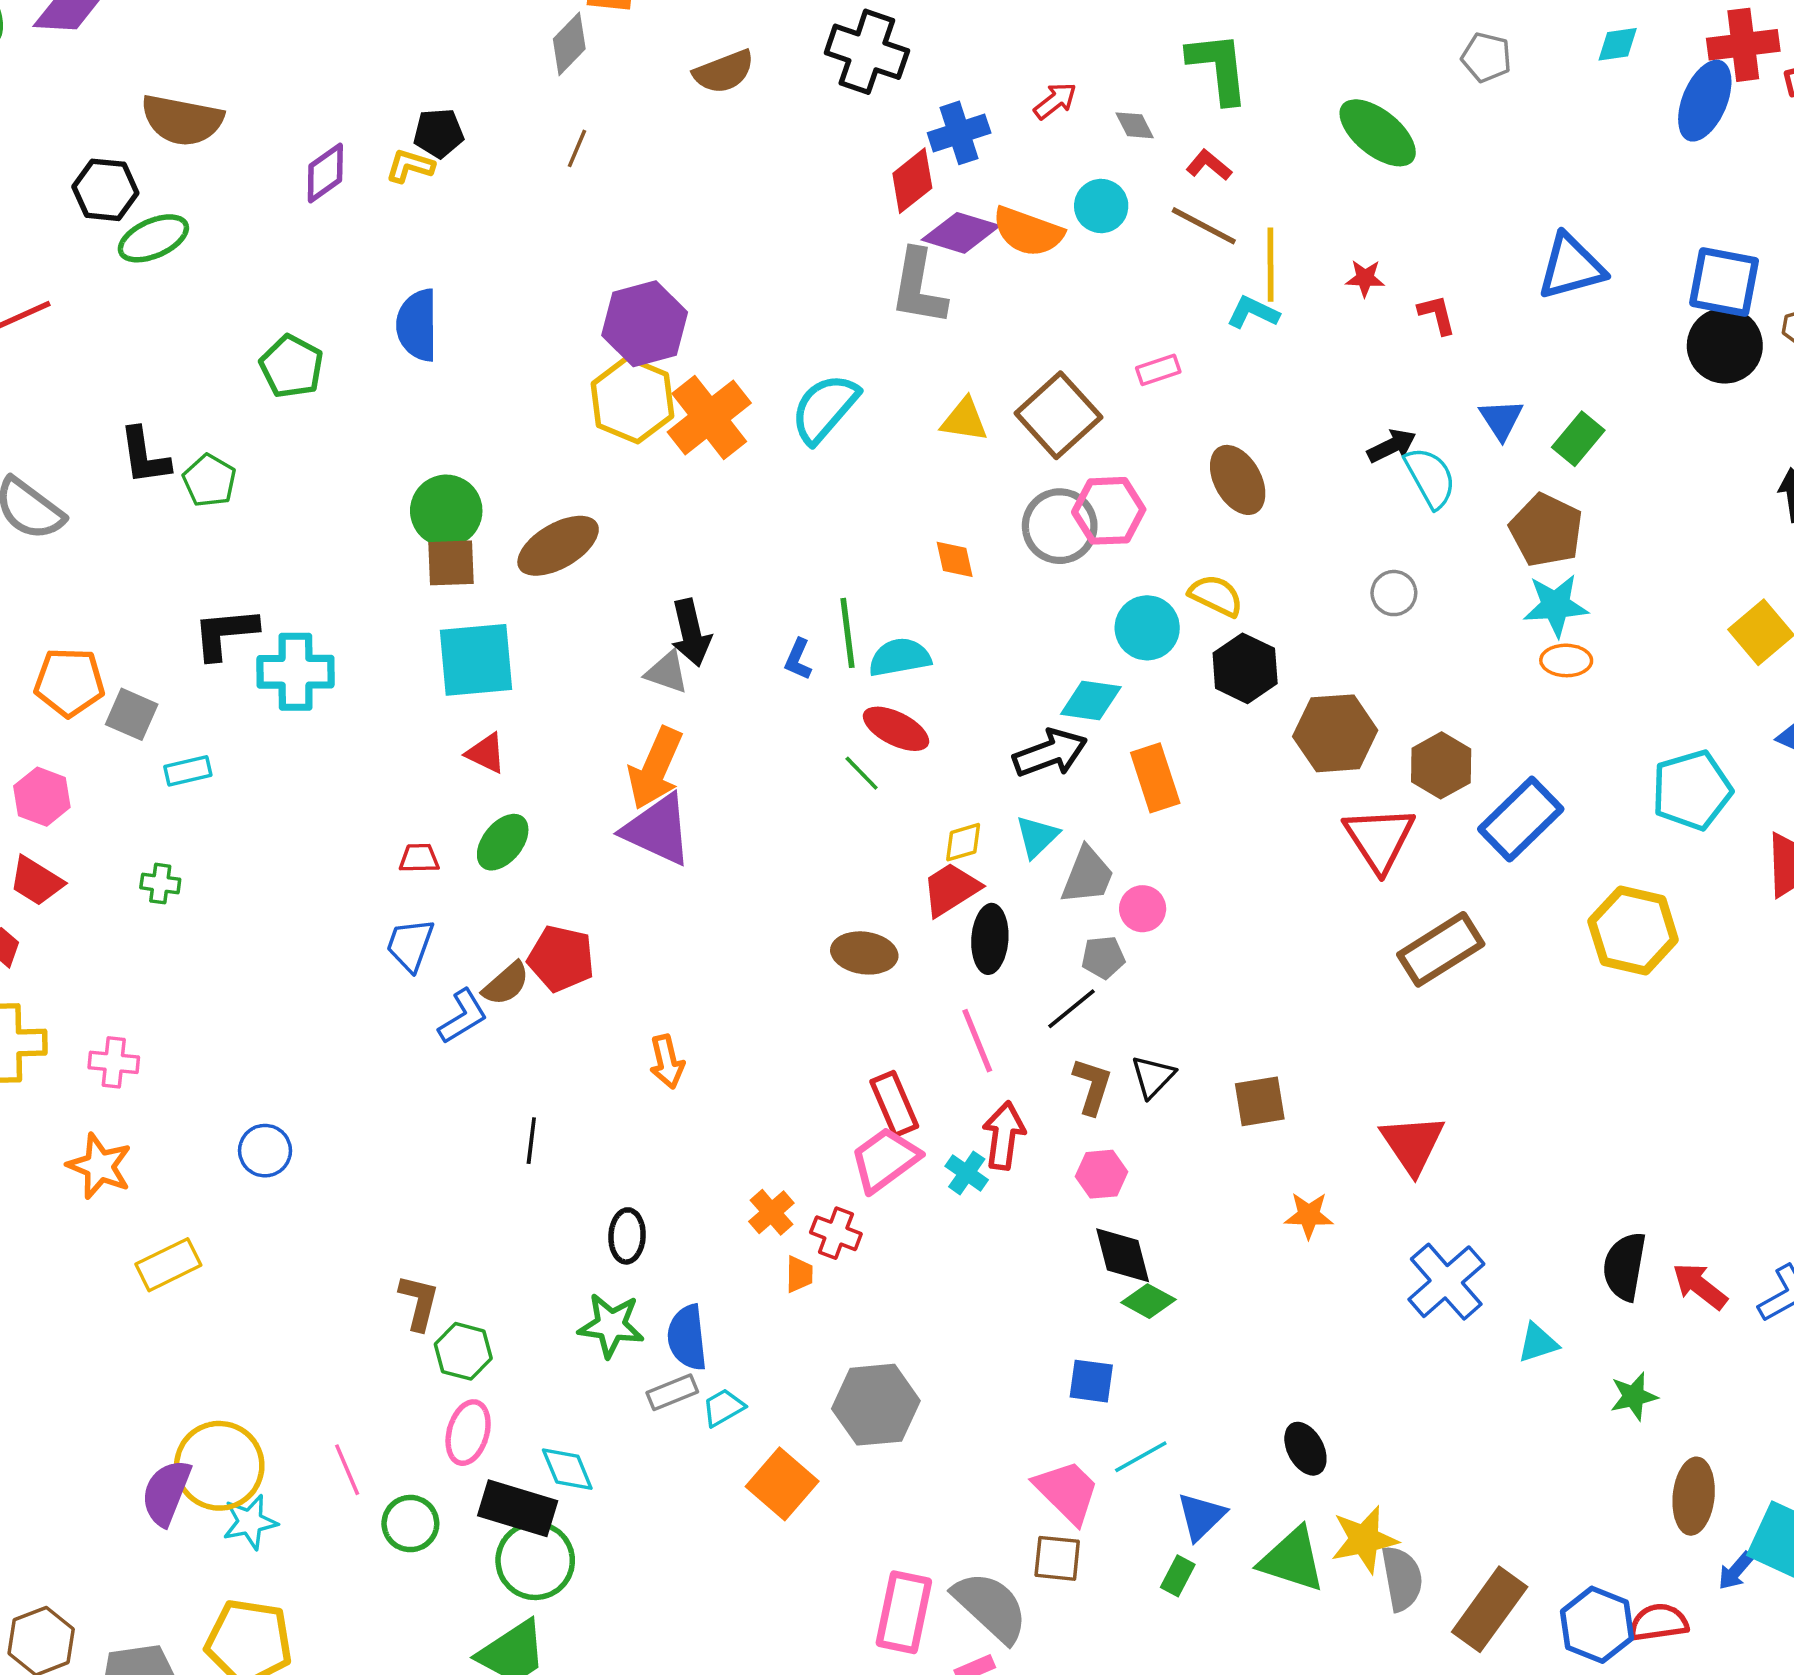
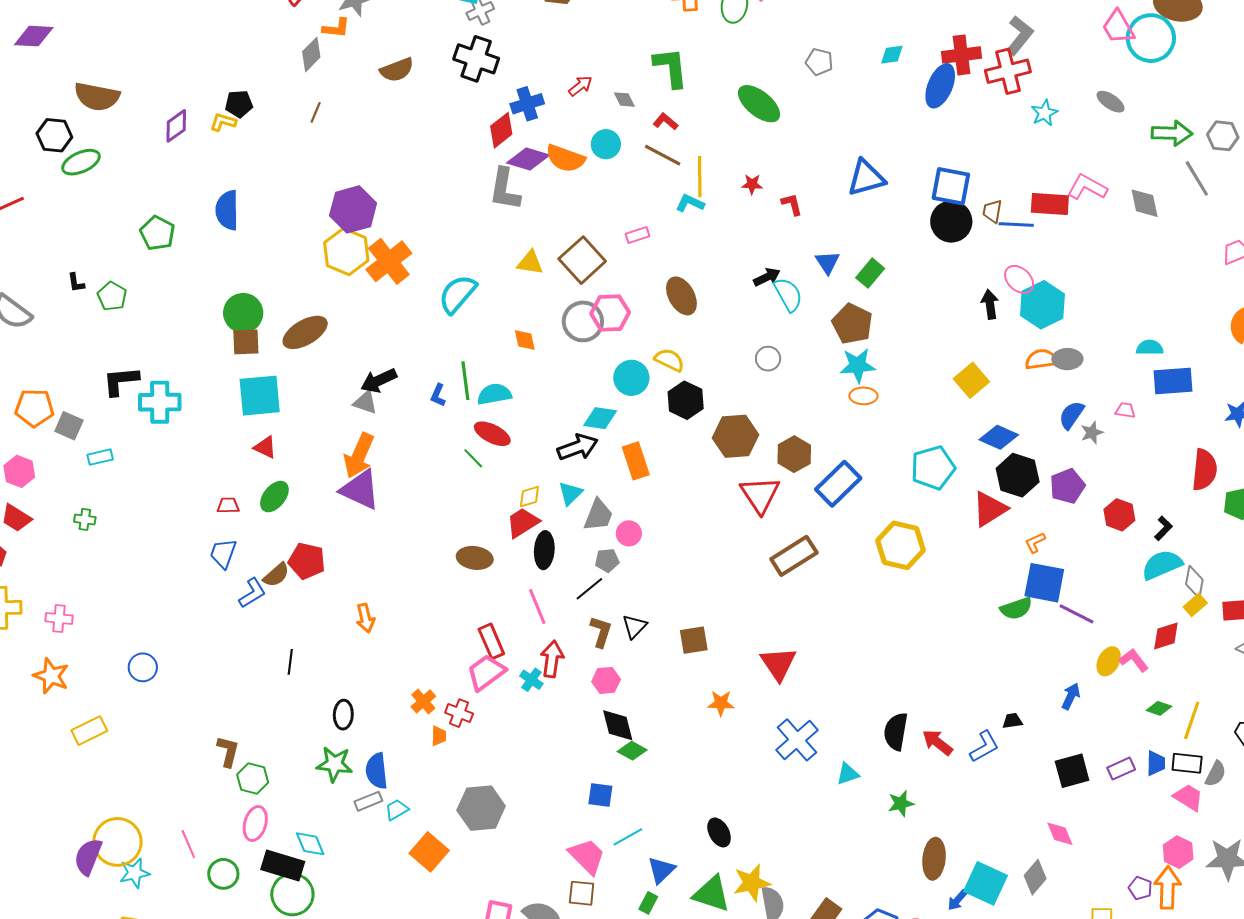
cyan semicircle: (825, 408) -> (457, 294), moved
black L-shape: (144, 456) -> (76, 283), size x0.6
black arrow: (691, 633) -> (379, 381), turned 78

